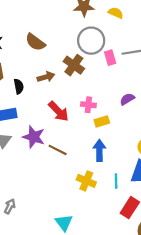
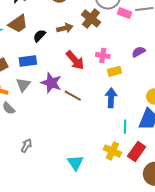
pink rectangle: (110, 58) -> (125, 13), turned -56
black semicircle: (19, 86) -> (39, 36), turned -128
yellow cross: (86, 181) -> (112, 151), moved

